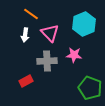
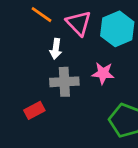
pink triangle: (50, 33) -> (79, 23), moved
white arrow: (25, 35) -> (56, 49), moved

